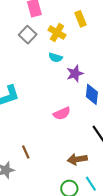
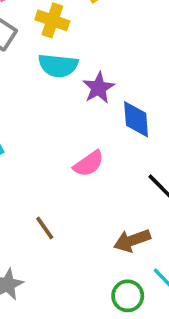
cyan semicircle: (55, 57) -> (58, 66), size x1.5
brown line: (26, 152) -> (45, 228), moved

